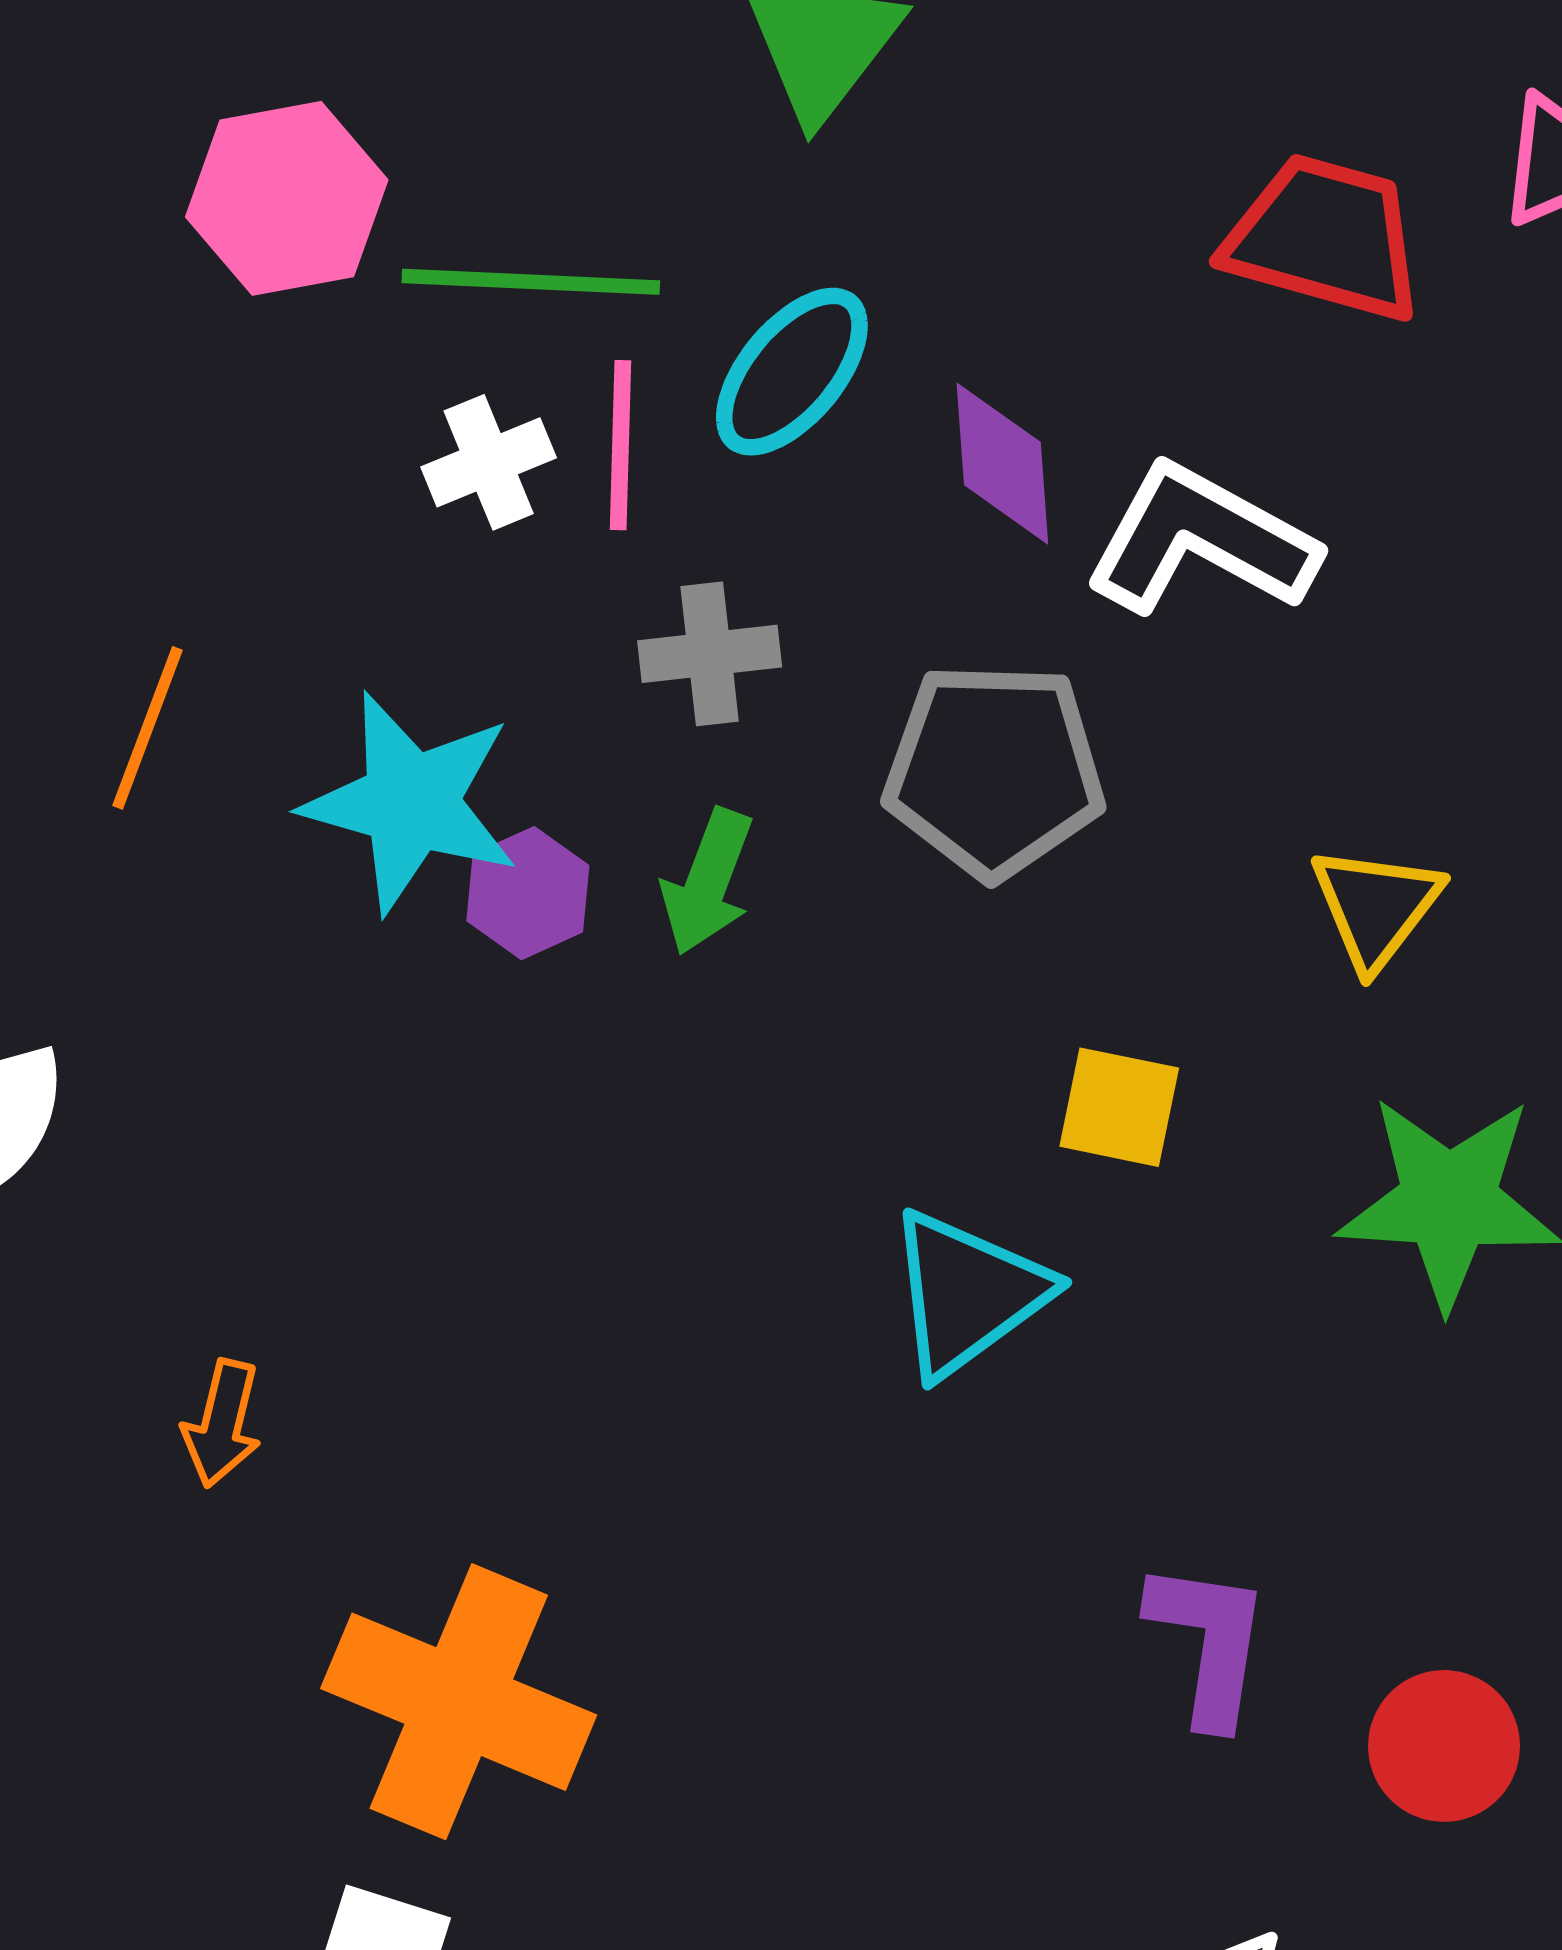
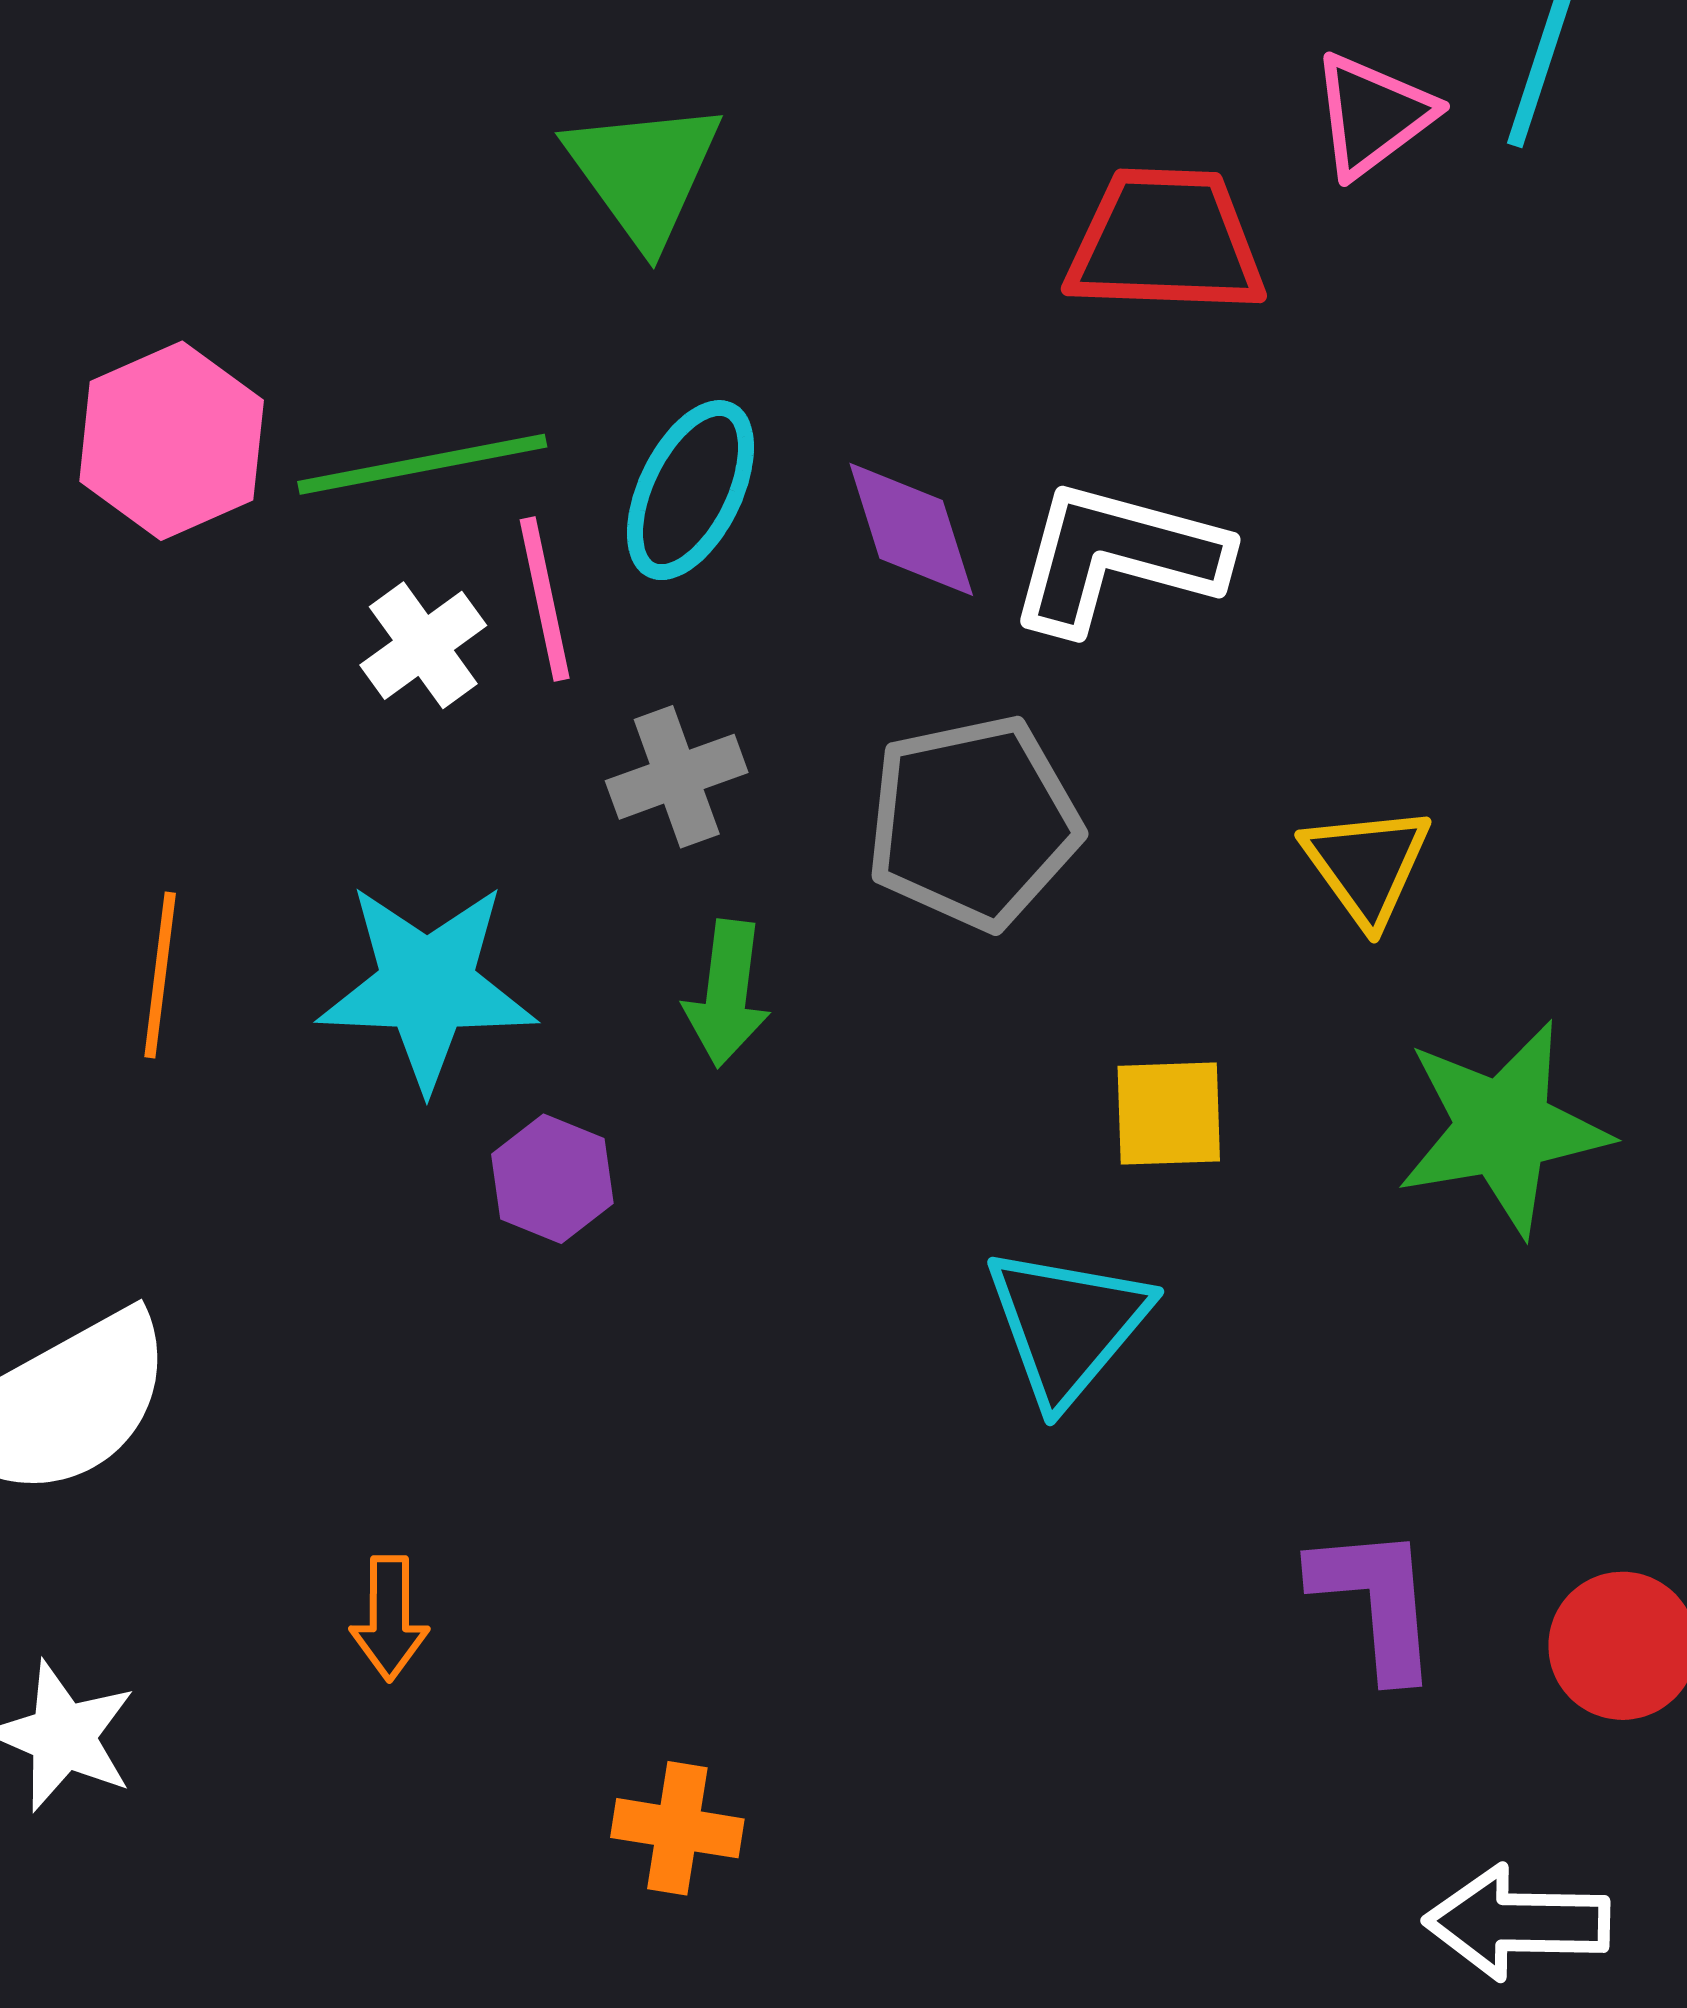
purple hexagon: (528, 893) -> (552, 1179), moved
orange cross: (459, 1702) -> (677, 1828), size x0.5

